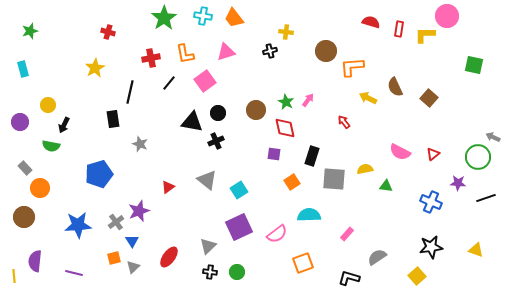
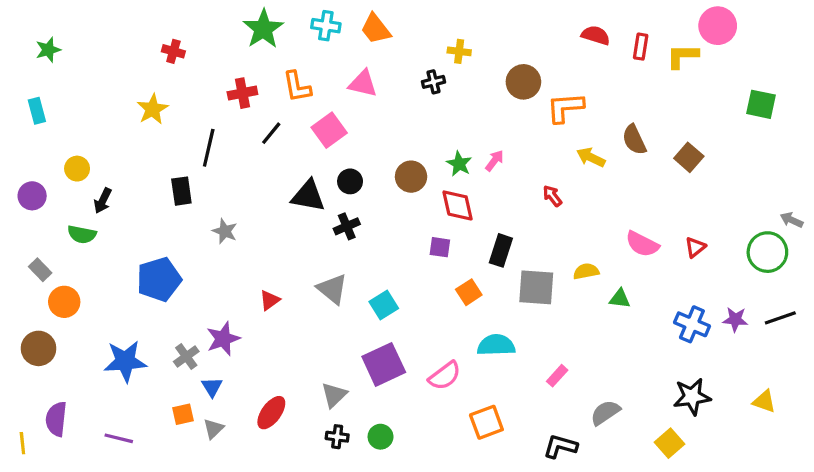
pink triangle: (226, 52) -> (363, 83), turned 30
purple star: (458, 183) -> (735, 319), moved

